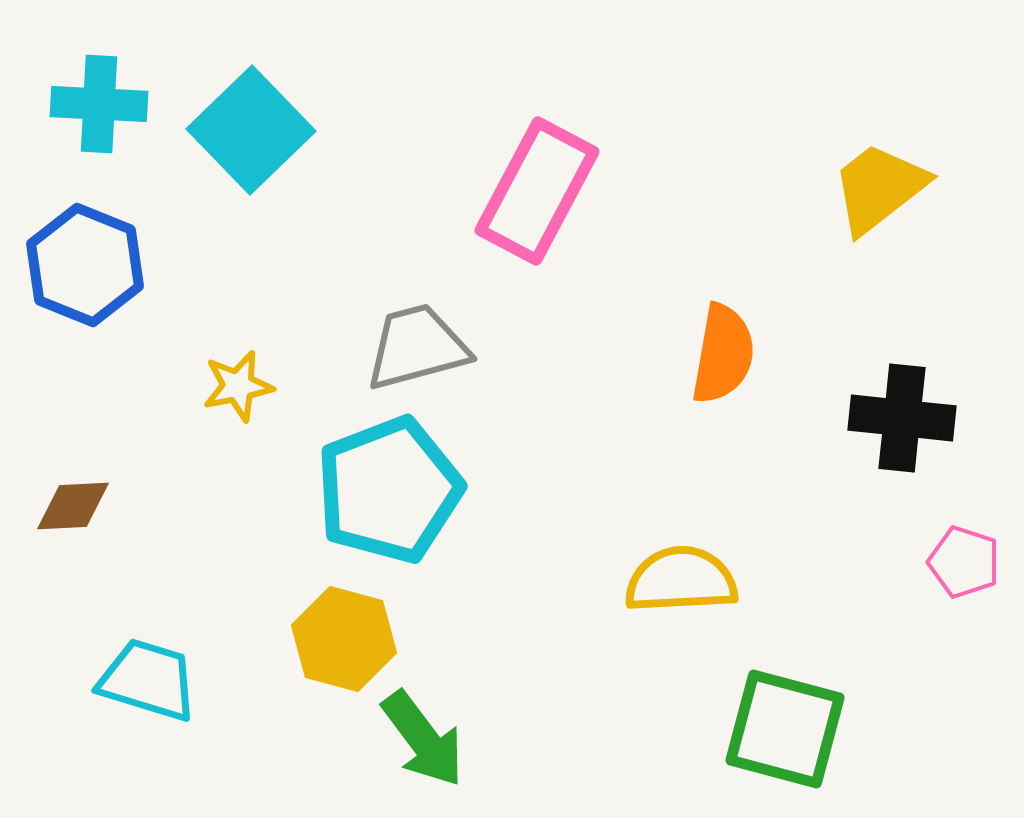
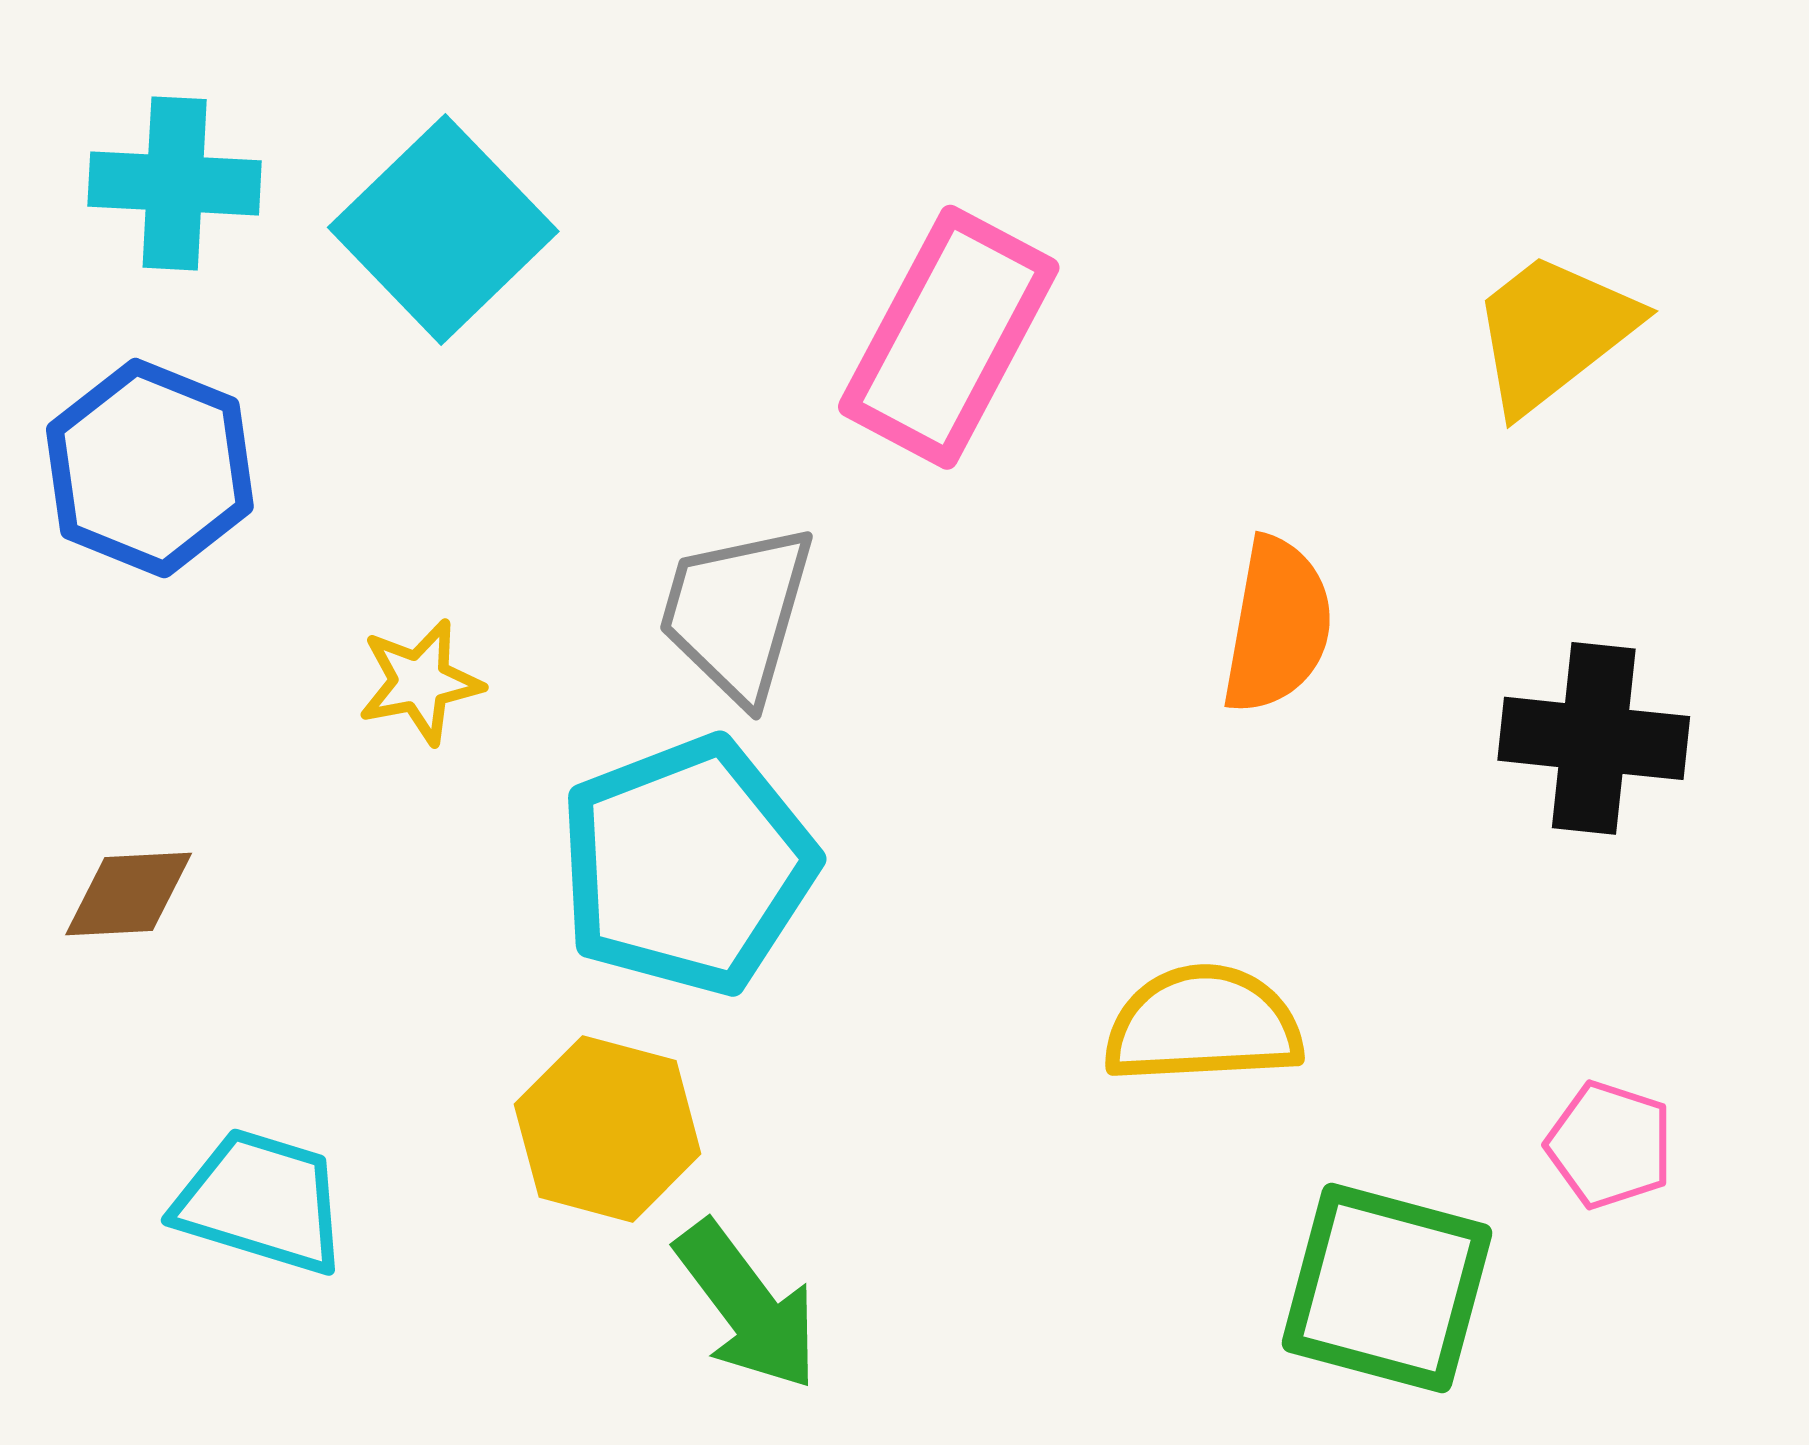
gray trapezoid: (417, 347) -> (737, 613), turned -59
pink pentagon: (964, 562) -> (1610, 1145), moved

